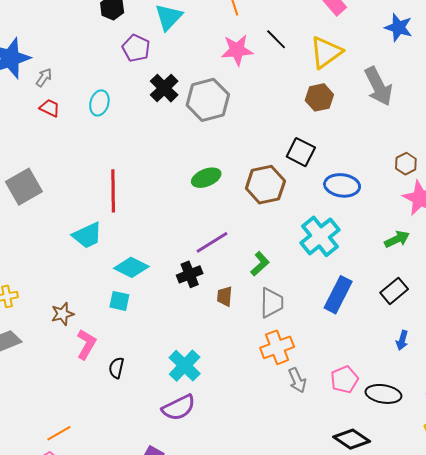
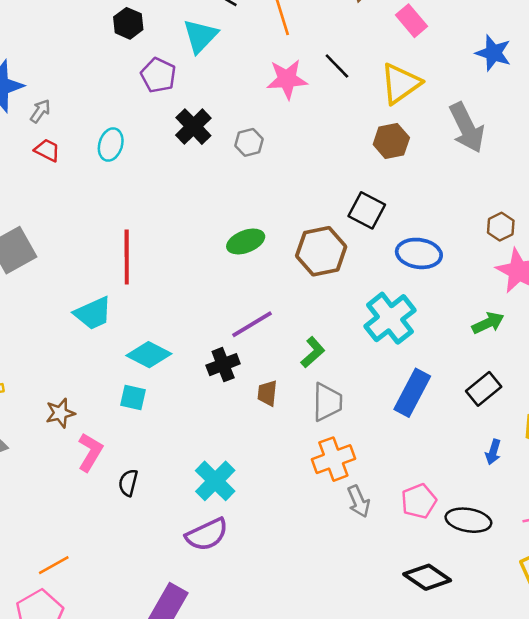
gray hexagon: (208, 100) -> (249, 142), size x0.5

